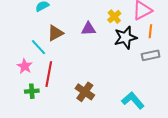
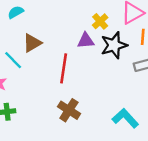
purple triangle: (88, 29) -> (86, 41), moved
red line: (49, 74) -> (64, 68), moved

